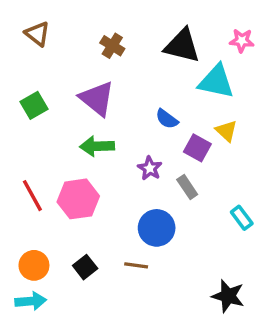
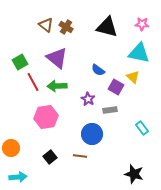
brown triangle: (37, 34) -> (46, 25), moved
cyan triangle: (216, 81) -> (139, 53), moved
gray rectangle: (187, 187) -> (110, 110), turned -64
red line: (32, 196) -> (33, 82), moved
orange circle: (34, 265) -> (11, 148), moved

